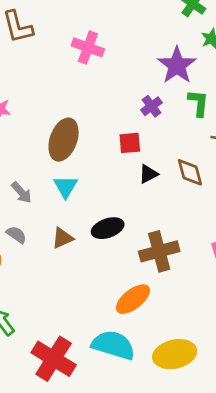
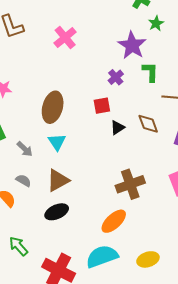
pink cross: (88, 47) -> (65, 37), turned 35
black ellipse: (108, 228) -> (57, 212), moved
brown triangle: (62, 238) -> (58, 180), size x1.4
cyan semicircle: (113, 345) -> (102, 256), turned -32
yellow ellipse: (175, 354) -> (148, 259), size x0.7

